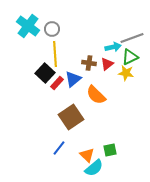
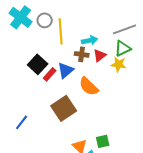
cyan arrow: (113, 47) -> (90, 40), moved
yellow line: (55, 54) -> (61, 31), moved
blue line: (59, 148) -> (22, 122), moved

